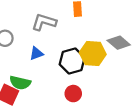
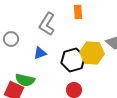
gray L-shape: (44, 22) -> (47, 24), turned -75

